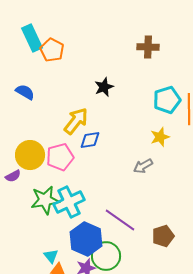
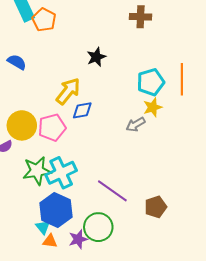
cyan pentagon: (167, 100) -> (151, 82), moved
gray arrow: (143, 166) -> (136, 124), moved
blue hexagon: (86, 239) -> (56, 210), moved

